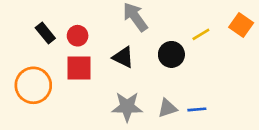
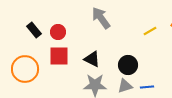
black circle: (171, 54) -> (128, 65), moved
black triangle: (123, 57) -> (92, 59), moved

